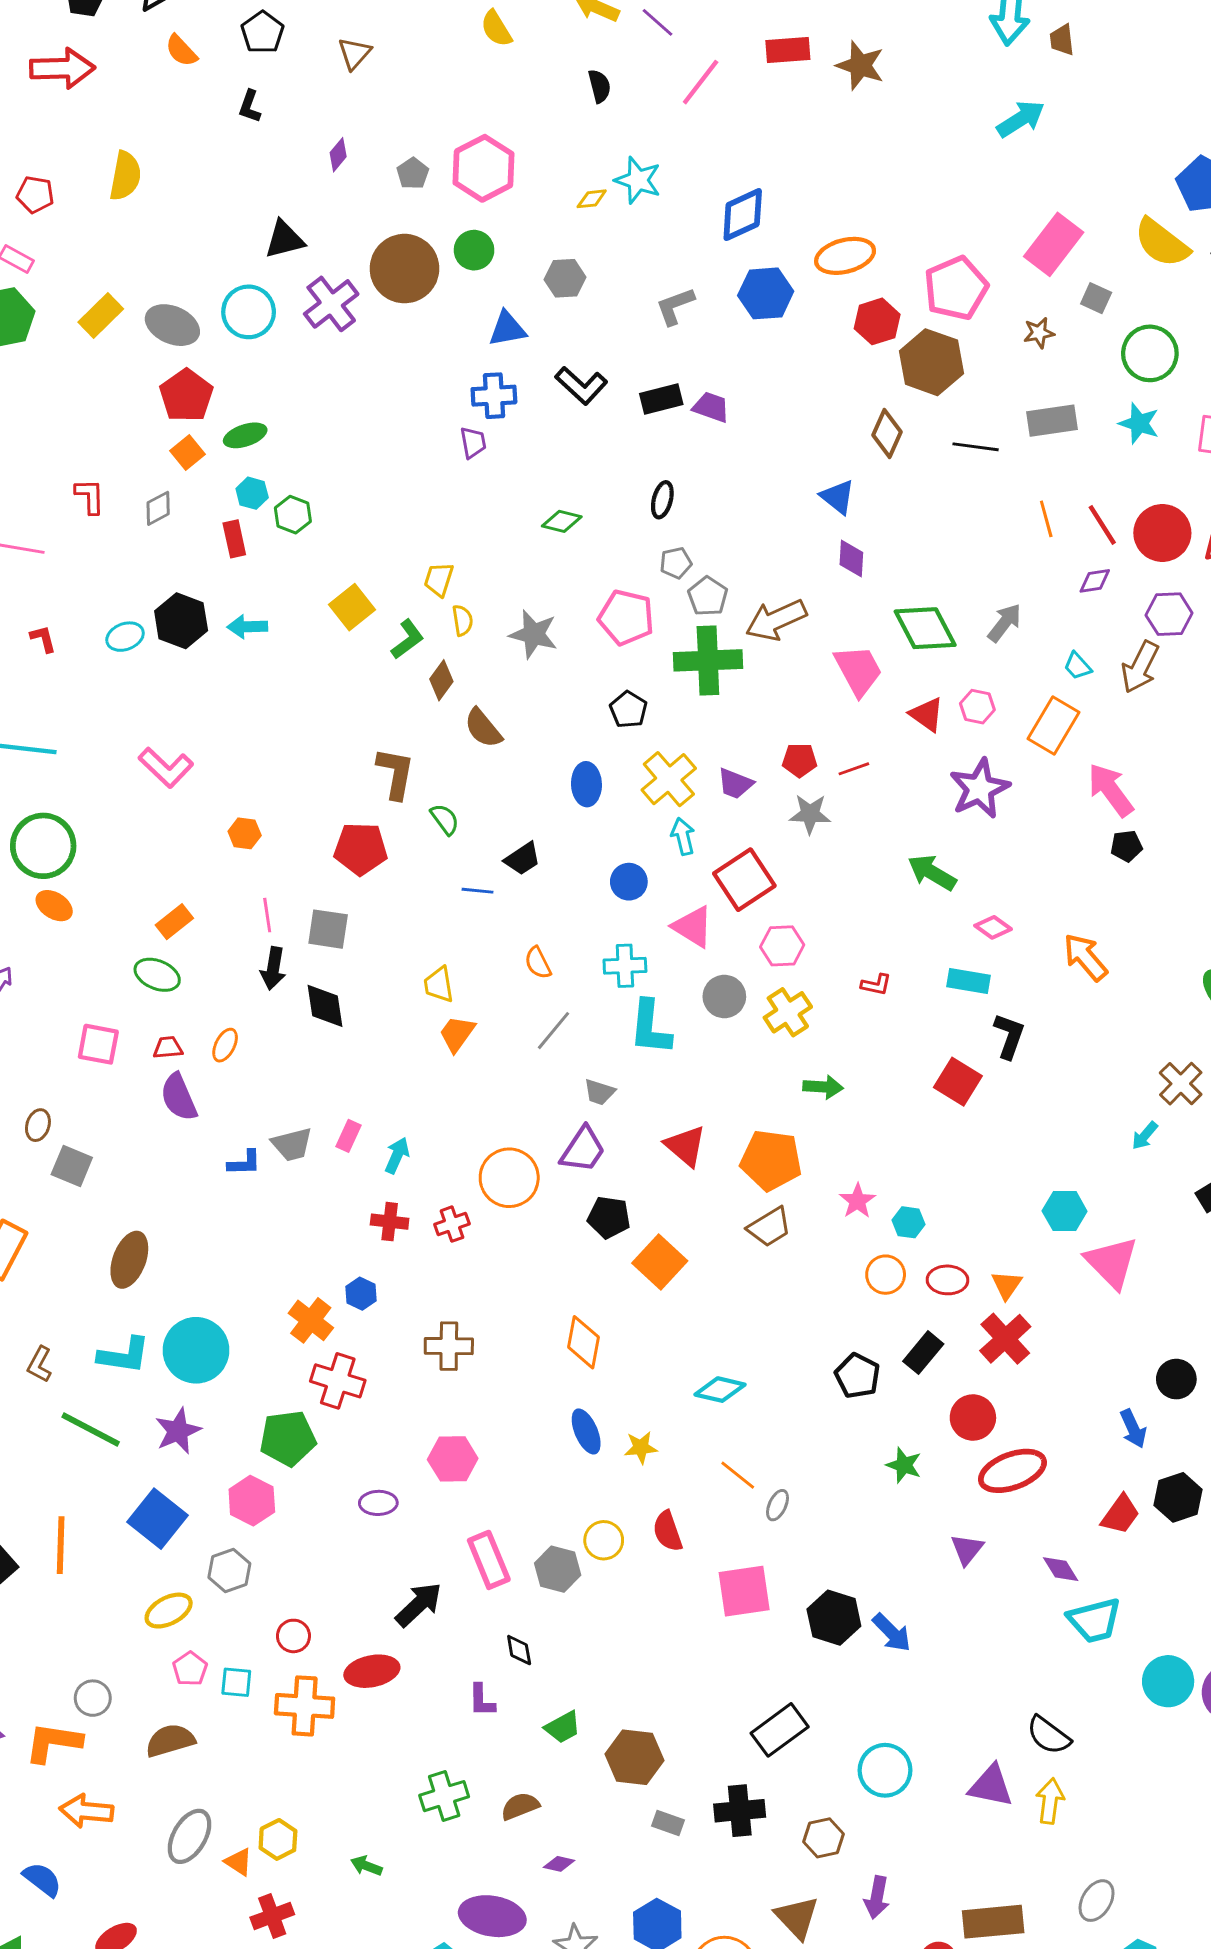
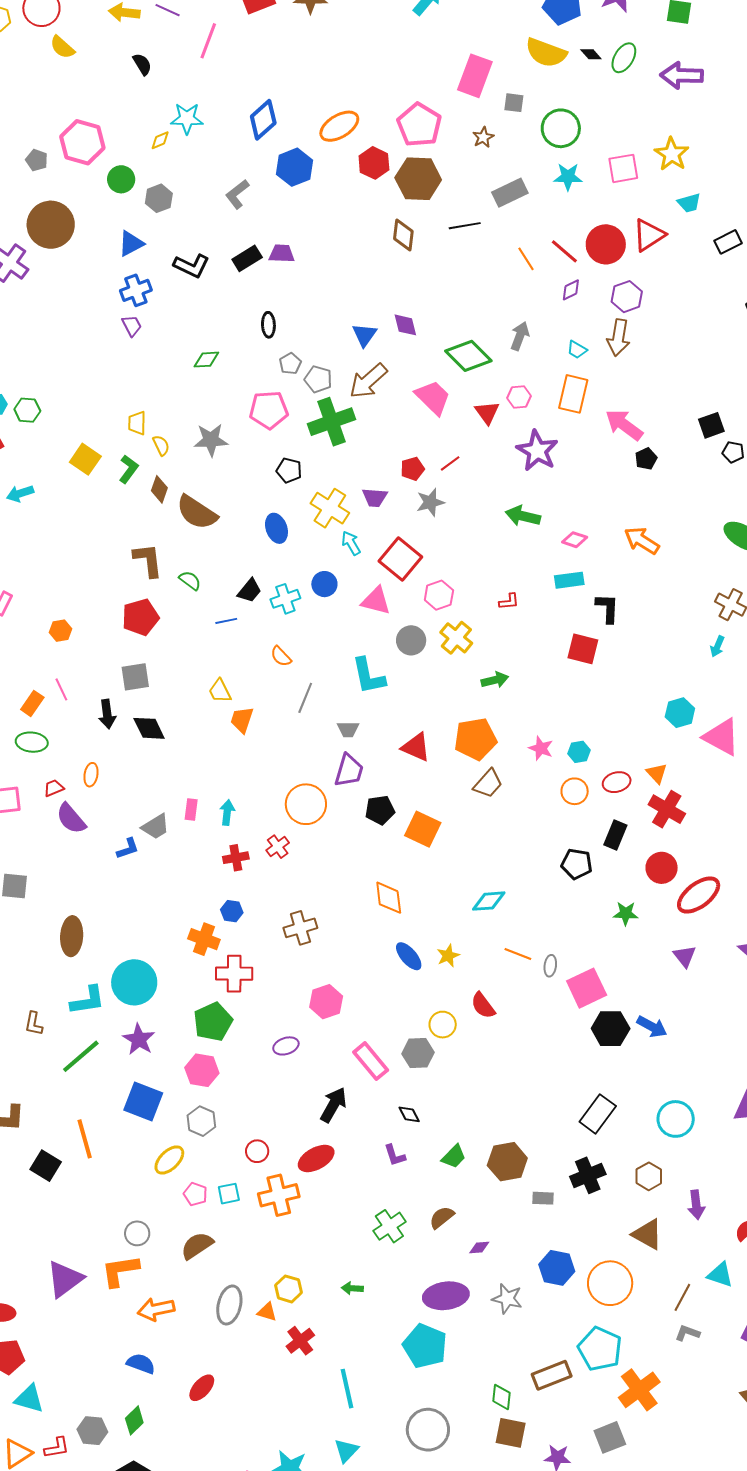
green circle: (474, 250) -> (121, 179), moved
blue triangle: (838, 497) -> (364, 335), moved, turned 44
red triangle: (927, 714) -> (487, 413), turned 36
brown semicircle: (483, 728) -> (197, 512), size x1.4
pink line: (267, 915) -> (61, 689), moved
cyan cross: (625, 966) -> (285, 599), moved
green line: (91, 1430) -> (81, 1056), turned -51
pink square: (744, 1591) -> (587, 988), moved

